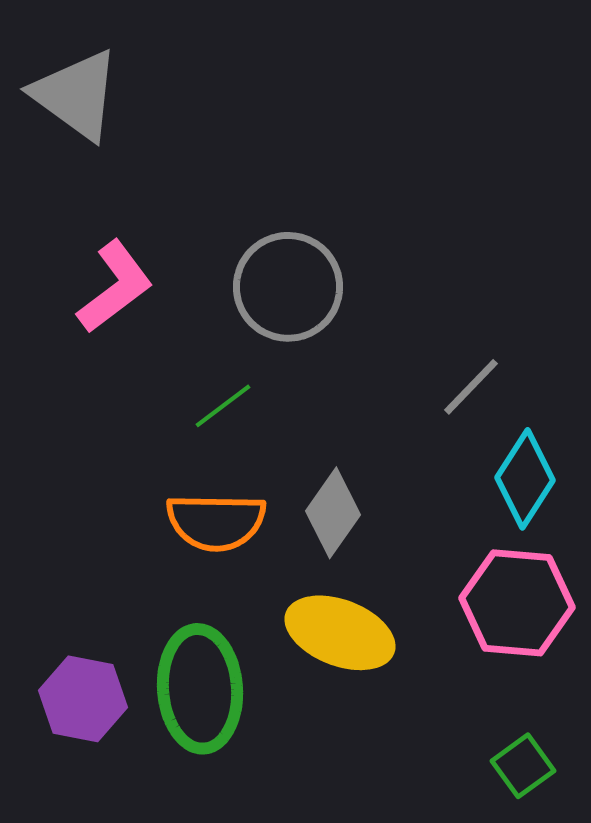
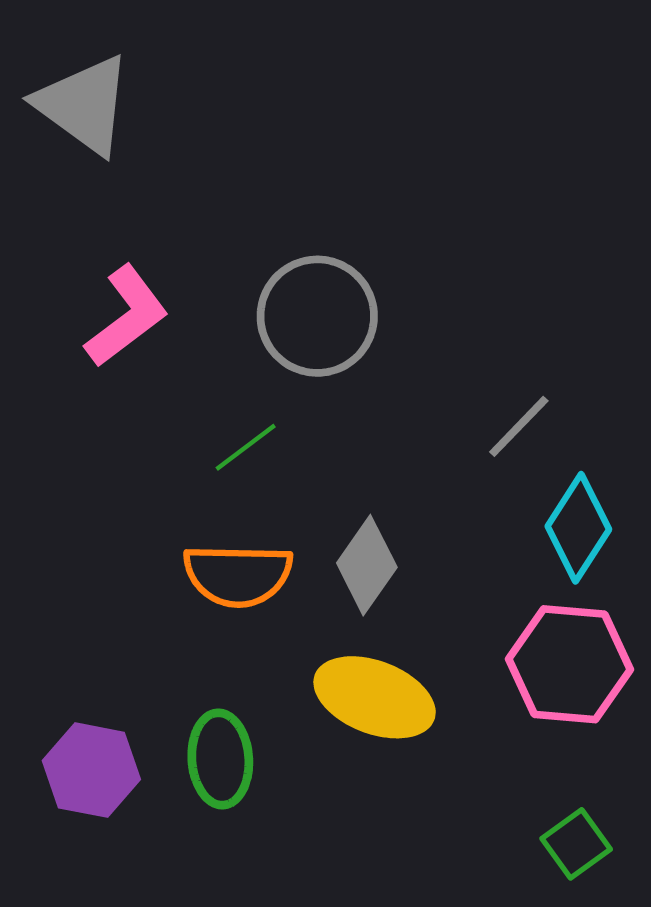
green ellipse: (200, 689) -> (220, 759), size x0.7

